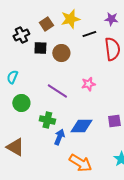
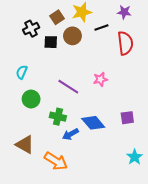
brown circle: (61, 53) -> (72, 36), moved
blue diamond: (81, 126) -> (93, 123), turned 50
blue arrow: (59, 137) -> (70, 134), turned -140
orange arrow: (80, 163) -> (56, 161), moved

